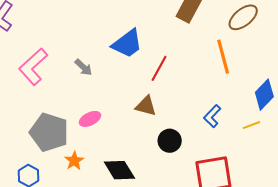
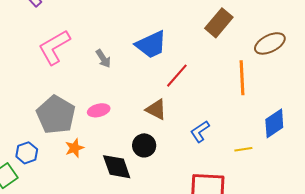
blue L-shape: (212, 116) -> (200, 131), moved
yellow line: (251, 125) -> (243, 149), moved
black circle: (170, 141) -> (144, 145), moved

